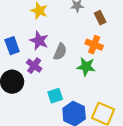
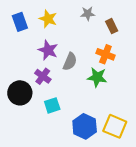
blue rectangle: (12, 46) -> (20, 22), moved
cyan square: (55, 96) -> (52, 105), moved

